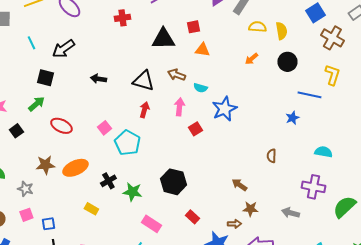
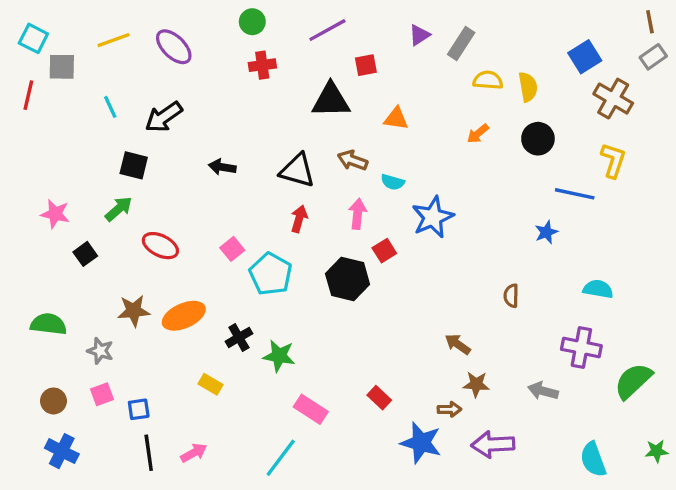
red square: (193, 27) -> (366, 65), moved
black hexagon: (173, 182) -> (348, 279), moved

